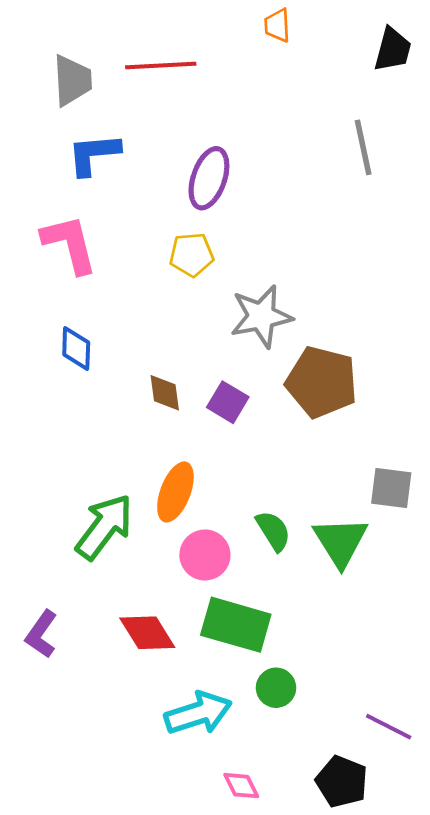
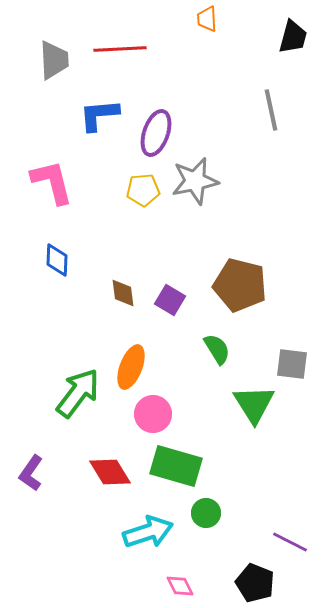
blue L-shape: (94, 154) -> (99, 115), moved
gray star: (261, 316) -> (195, 181), moved
green semicircle: (273, 531) -> (217, 349), moved

